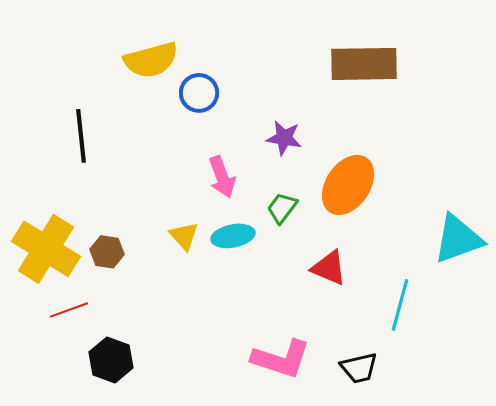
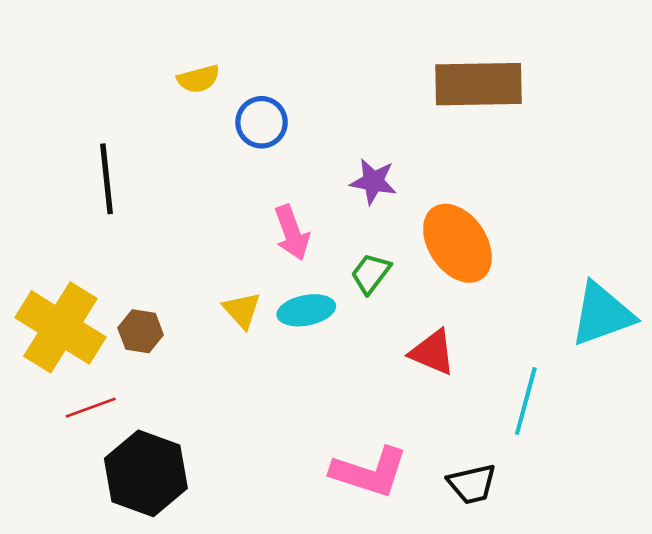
yellow semicircle: (151, 60) -> (198, 79), size x0.6
orange ellipse: (348, 185) -> (457, 243), turned -68
black hexagon: (111, 360) -> (146, 473), size x1.4

